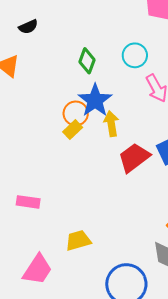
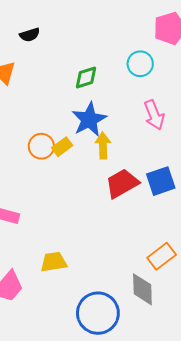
cyan circle: (135, 55) -> (140, 64), moved
green diamond: (87, 61) -> (86, 78), turned 45
orange circle: (76, 113) -> (41, 146), moved

